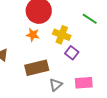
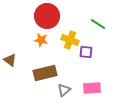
purple square: (72, 53) -> (86, 52), moved, turned -32

